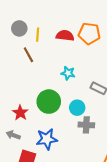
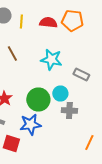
brown line: (28, 55) -> (12, 54), moved
cyan star: (68, 73) -> (51, 60), size x1.5
green circle: (49, 102) -> (38, 100), moved

